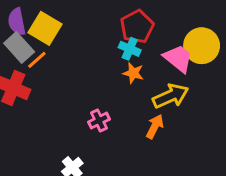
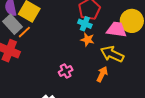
pink trapezoid: (178, 58) -> (117, 30), turned -30
yellow arrow: (171, 96) -> (112, 54), turned -130

